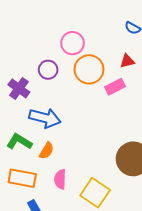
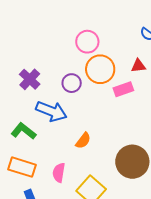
purple circle: (48, 70) -> (72, 83), moved
orange semicircle: (47, 151) -> (83, 141), moved

